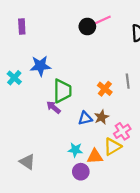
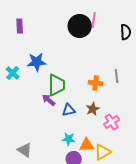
pink line: (103, 20) -> (94, 20), turned -56
black circle: (87, 27) -> (80, 26), size x1.5
orange cross: (105, 89) -> (96, 83), turned -32
blue triangle: (85, 118) -> (69, 110), moved
yellow triangle: (112, 147) -> (103, 152), moved

